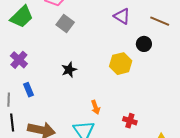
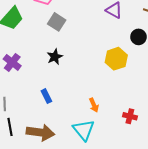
black star: (69, 70) -> (55, 57), moved
blue rectangle: (28, 90) -> (46, 96), moved

